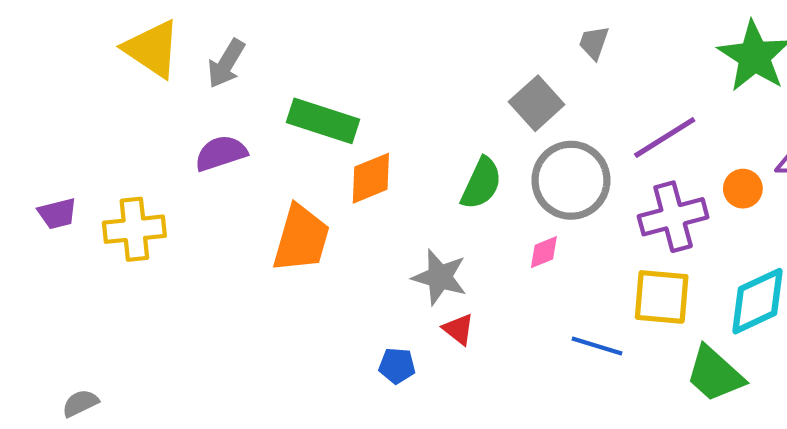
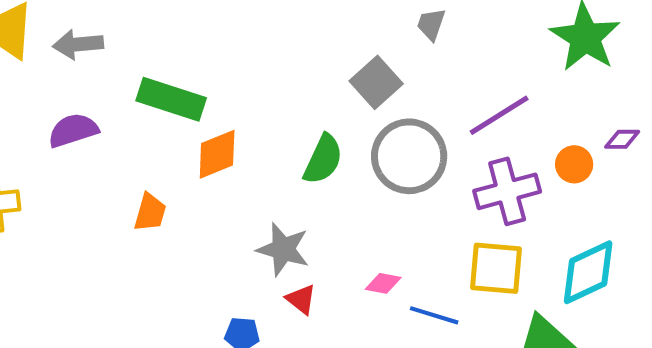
gray arrow: (226, 64) -> (78, 44), turned 54
orange trapezoid: (301, 239) -> (150, 212), size x0.6
pink diamond: (544, 252) -> (383, 283), moved, turned 33

